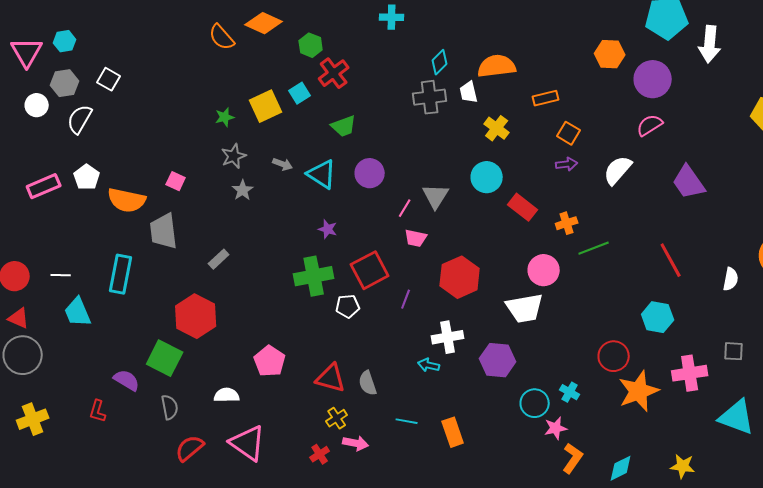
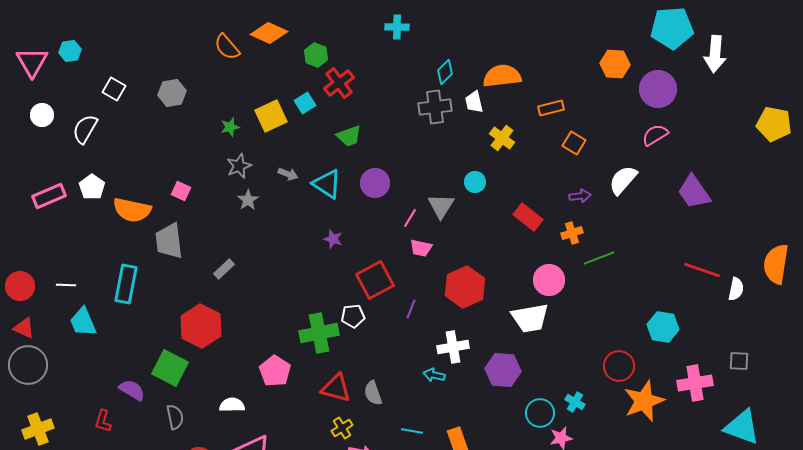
gray hexagon: (65, 83) -> (172, 93), moved
purple arrow: (567, 164) -> (580, 196), moved
cyan circle: (487, 177) -> (475, 182), moved, size x0.7
red line: (671, 260) -> (702, 270), moved, turned -42
green cross: (314, 276) -> (319, 333), moved

